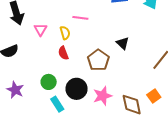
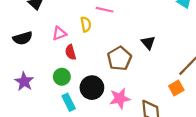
pink triangle: (40, 30) -> (59, 33), moved, turned 32
red semicircle: (63, 53) -> (71, 52), moved
orange square: (154, 96) -> (176, 88), moved

